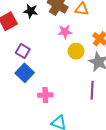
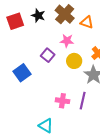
purple square: (23, 51) -> (48, 55), moved
pink cross: (45, 95) -> (62, 101), moved

